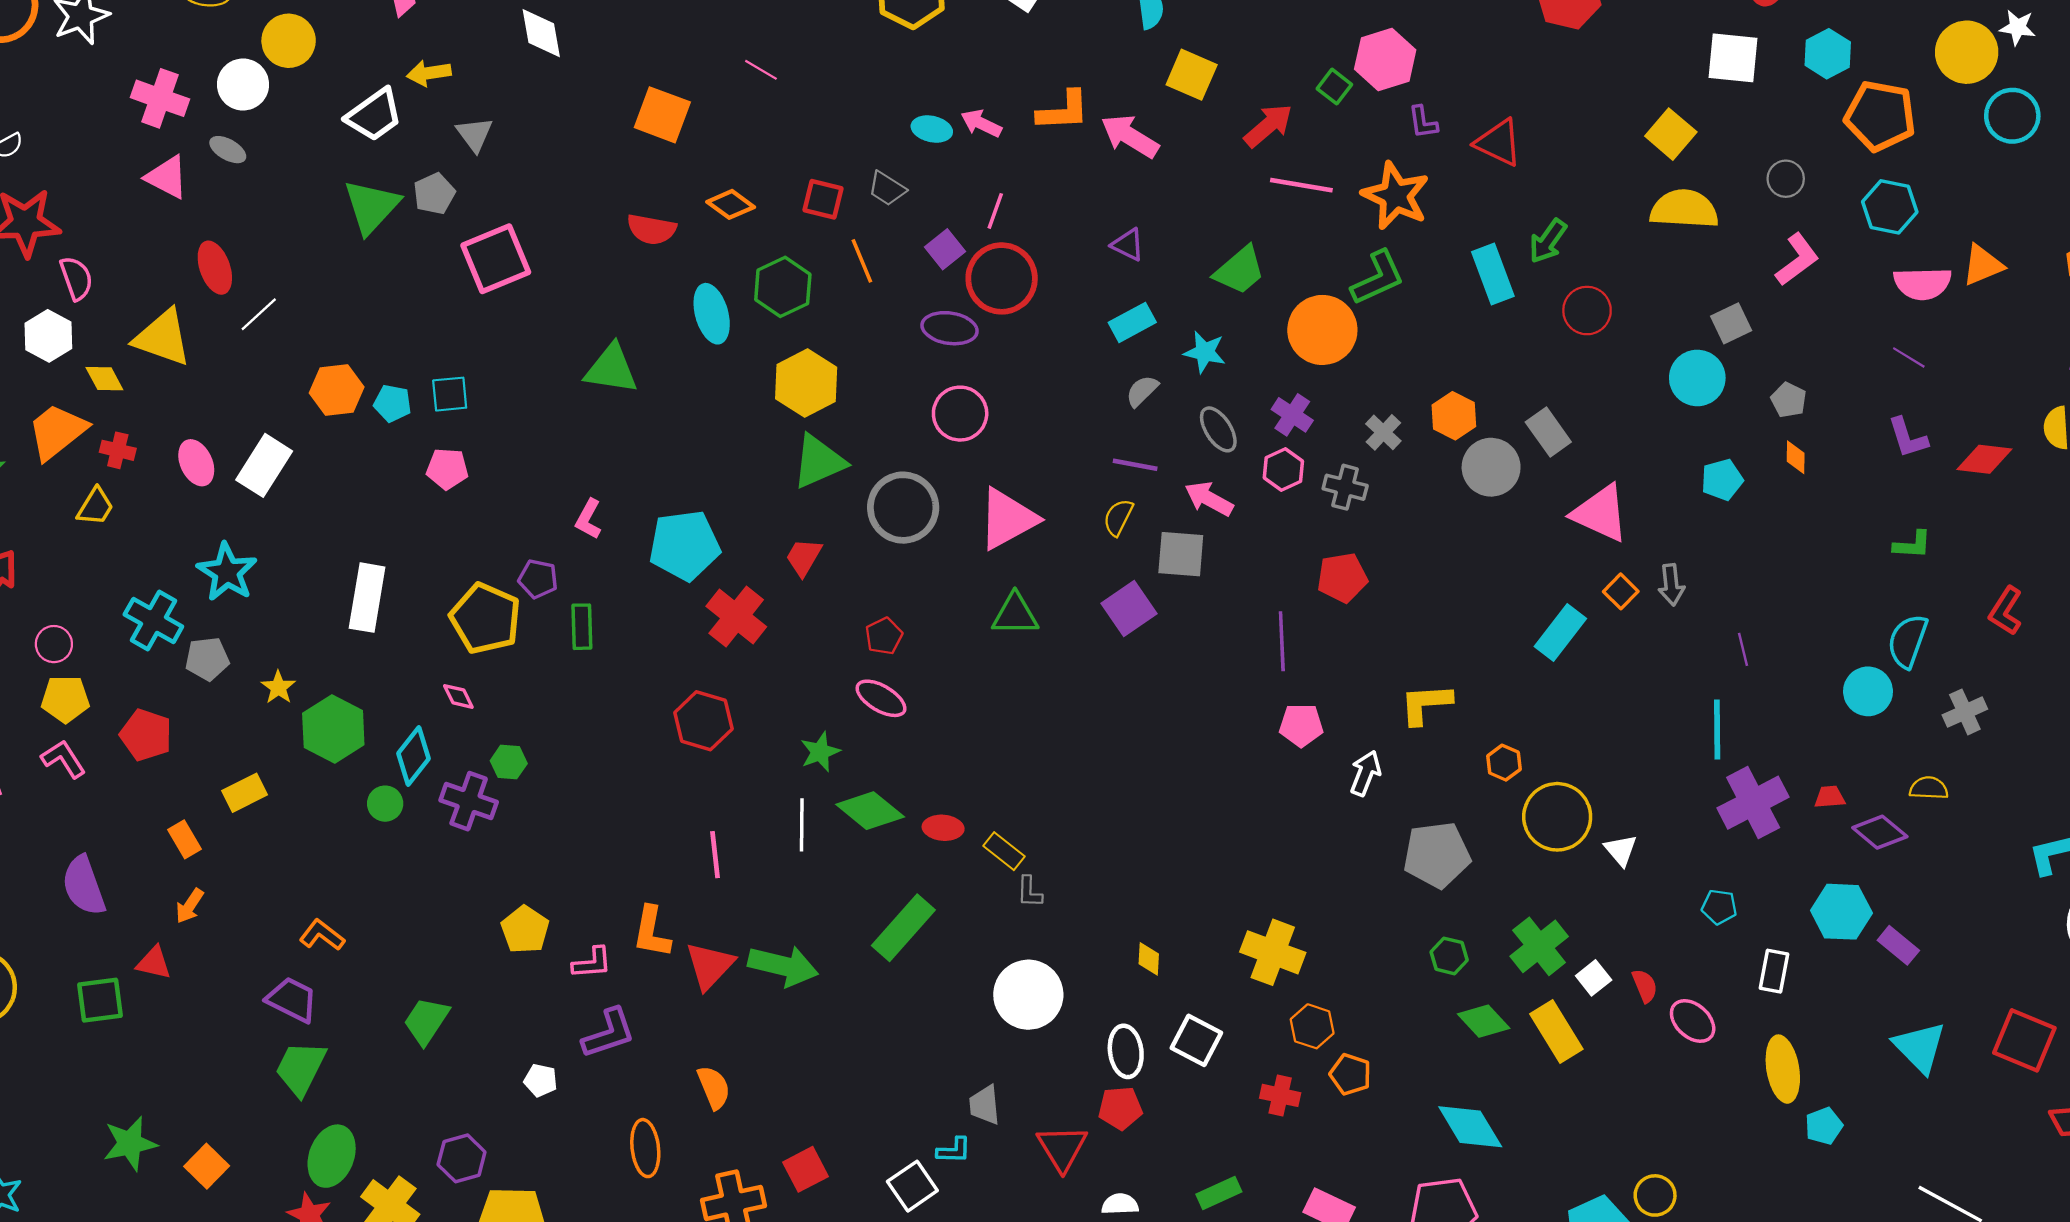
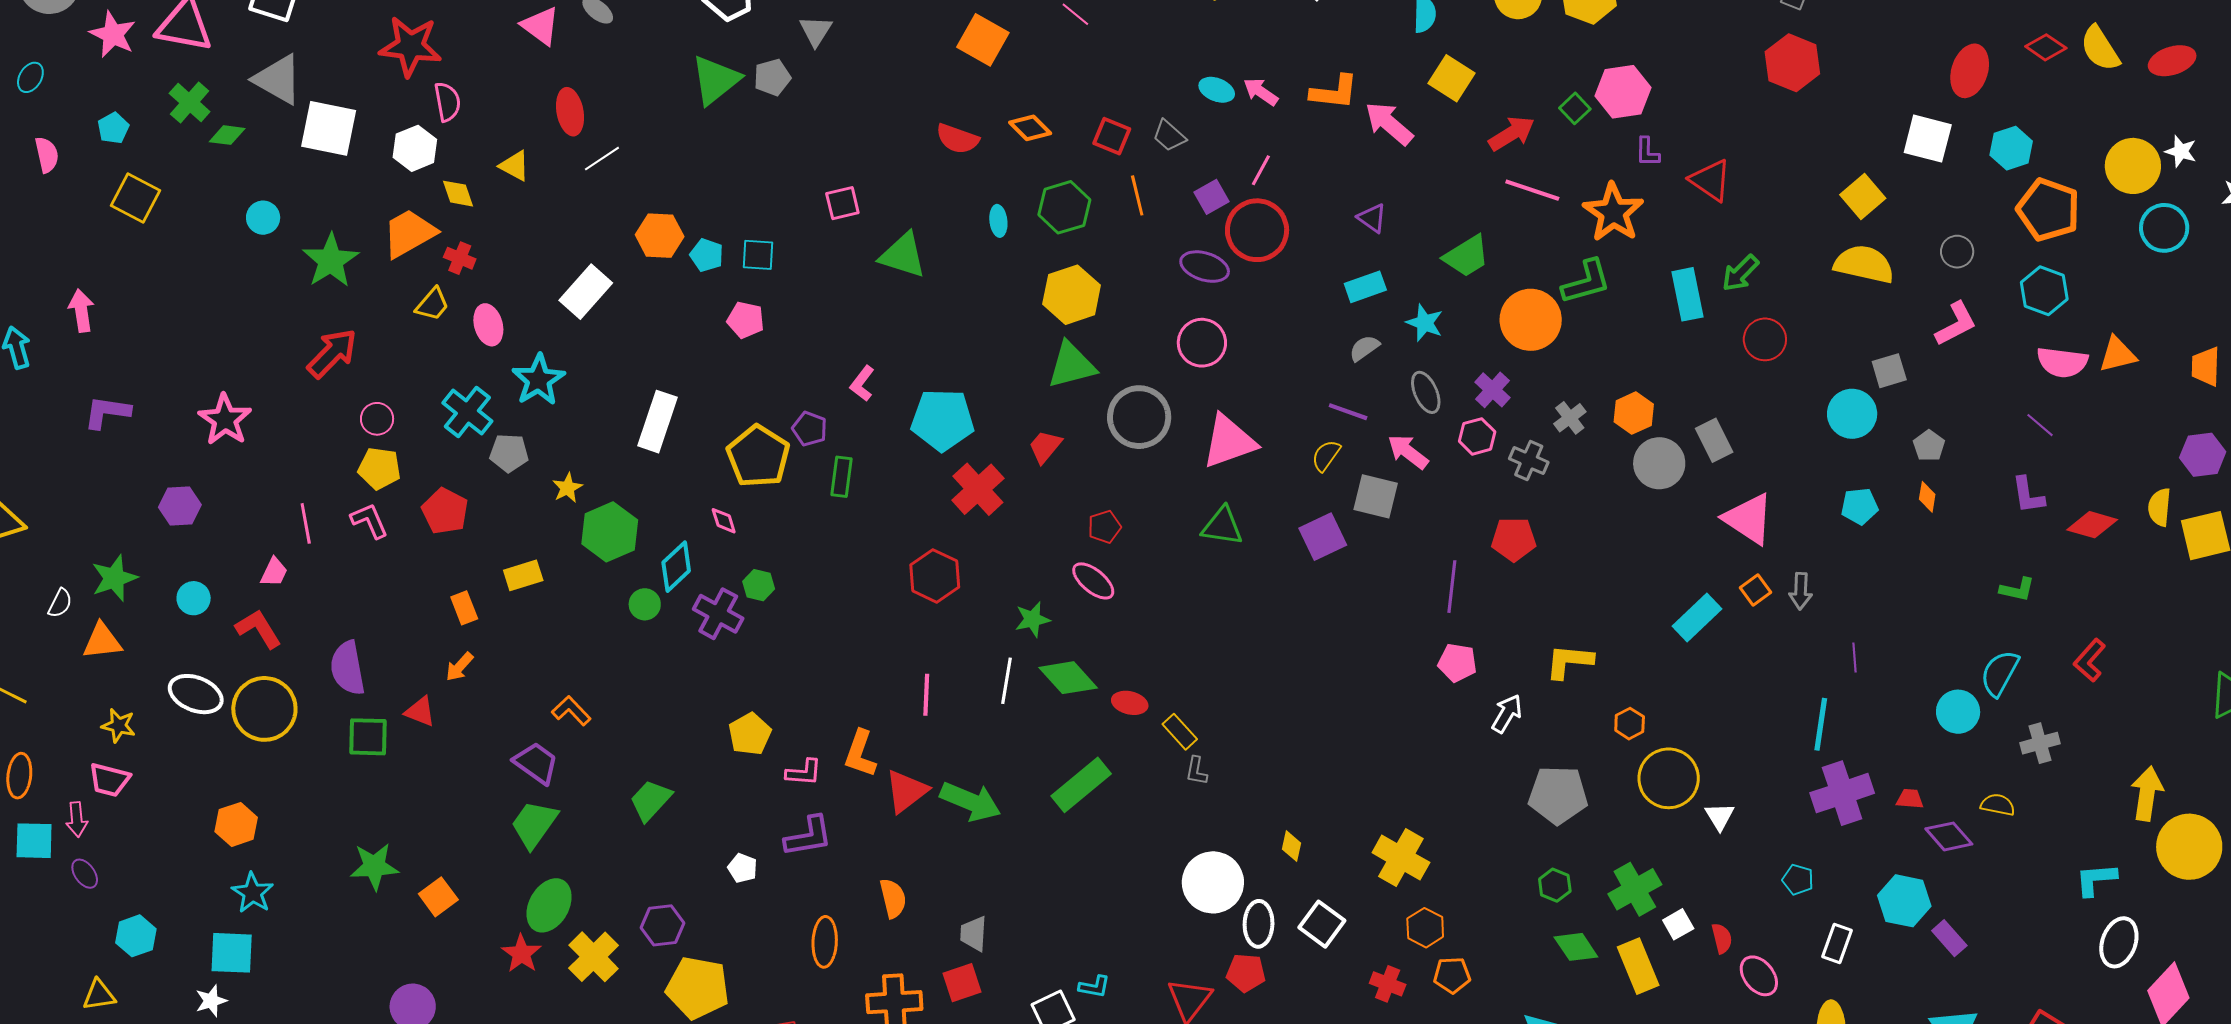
pink square: (496, 259) -> (842, 203), moved, size x0.6
cyan ellipse: (712, 314) -> (998, 221), size x0.6
yellow triangle: (163, 338) -> (515, 166), size x0.6
pink ellipse: (196, 463) -> (488, 325), moved
purple semicircle: (84, 886) -> (348, 668), moved
white circle: (1028, 995) -> (1213, 882), moved
orange pentagon: (1350, 1074) -> (1452, 975), turned -30
gray trapezoid: (985, 1105) -> (974, 934), moved

